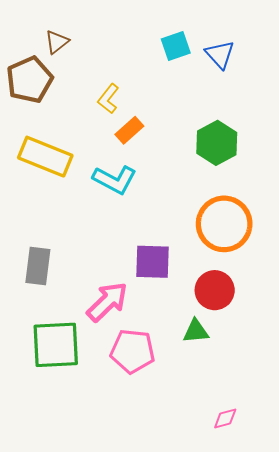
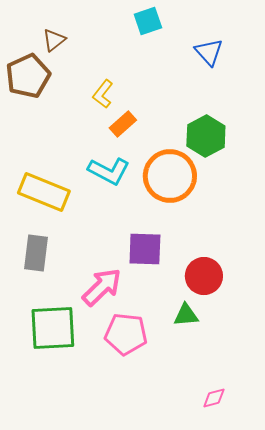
cyan square: (176, 46) -> (148, 21), moved
yellow rectangle: (45, 157) -> (44, 192), moved
orange circle: (224, 224) -> (170, 176), moved

